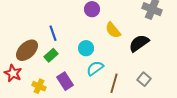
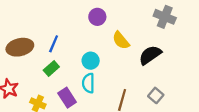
blue line: (53, 33) -> (54, 44), turned 42
brown ellipse: (27, 50) -> (20, 47), moved, turned 30
cyan semicircle: (95, 68) -> (88, 83), moved, turned -54

